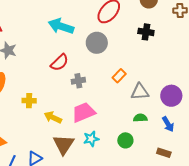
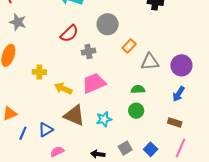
gray circle: (97, 43) -> (108, 24), moved
green semicircle: (140, 118) -> (138, 89), moved
blue arrow: (168, 124) -> (179, 94), turned 63
cyan star: (91, 139) -> (104, 119), moved
brown triangle: (64, 144) -> (74, 115), turned -40

